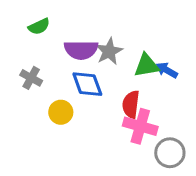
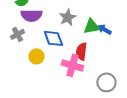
purple semicircle: (81, 50) -> (31, 15), moved
gray cross: (31, 78) -> (17, 34), turned 32
pink cross: (140, 126) -> (72, 65), moved

